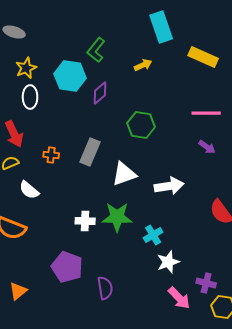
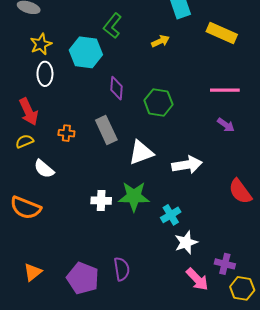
purple diamond: (100, 93) -> (117, 88), moved, turned -45
gray rectangle: (90, 152) -> (106, 130), turned -48
purple pentagon: (67, 267) -> (83, 278), moved

